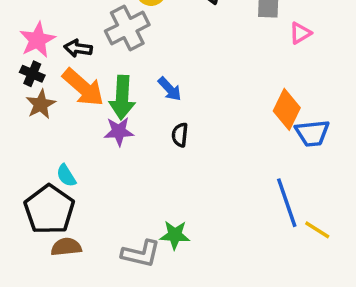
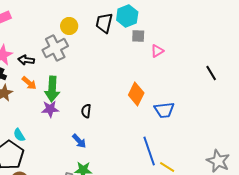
orange arrow: (83, 87) -> (29, 83), size x0.6
blue arrow: (170, 89) -> (79, 141), moved
orange diamond: (287, 109) -> (136, 94), moved

